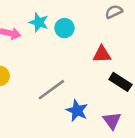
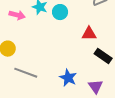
gray line: (51, 90) -> (26, 73), moved, turned 55

